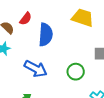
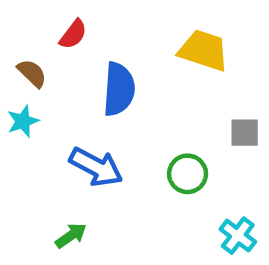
red semicircle: (26, 19) -> (73, 34), moved

